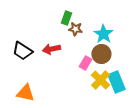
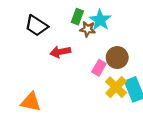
cyan star: (103, 34) -> (100, 20), moved
black trapezoid: (22, 51) -> (36, 26), moved

